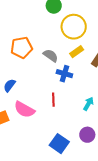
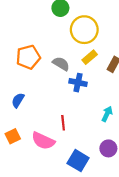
red line: (53, 100) -> (63, 123), moved
pink semicircle: (24, 109) -> (43, 141), moved

